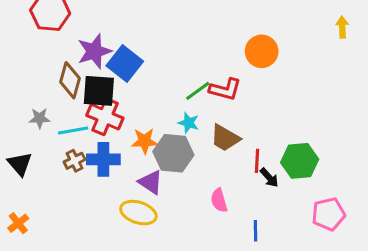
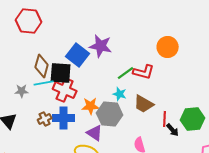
purple star: (94, 51) -> (101, 46), moved, turned 30
cyan line: (73, 130) -> (44, 83), moved

